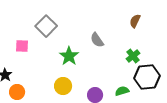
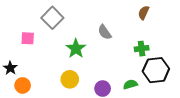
green cross: (133, 56) -> (142, 49), turned 32

